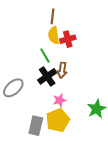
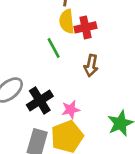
brown arrow: (62, 70) -> (91, 65), moved
black cross: (47, 76) -> (40, 100), moved

